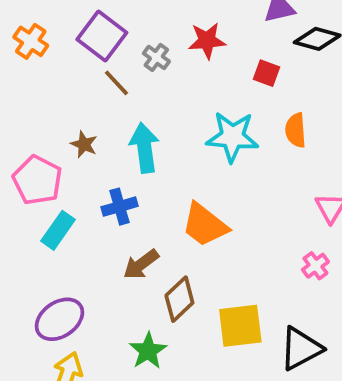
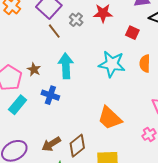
brown star: (84, 144) -> (34, 69), moved
blue cross: (120, 207) -> (50, 95), turned 30
orange trapezoid: (205, 225) -> (110, 118), moved
brown arrow: (141, 264) -> (51, 144), moved

